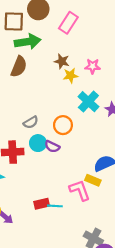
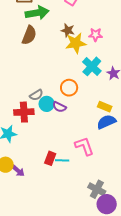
yellow star: (71, 75) -> (76, 43), size x1.5
gray semicircle: (31, 122) -> (36, 95), moved
yellow rectangle: (93, 180) -> (105, 107), moved
red rectangle: (42, 204) -> (50, 158), turned -56

